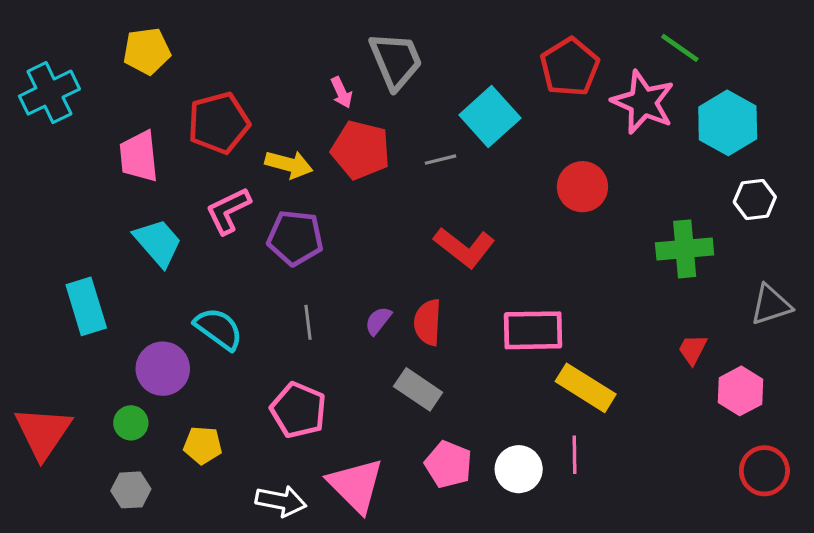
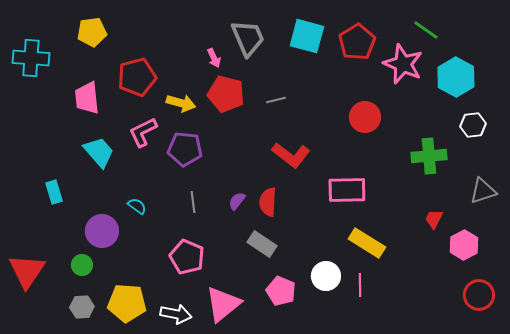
cyan cross: (49, 93) -> (31, 58), turned 30
cyan square: (490, 116) -> (307, 36), moved, turned -33
cyan rectangle: (86, 306) -> (54, 192), size x0.7
cyan semicircle: (219, 329) -> (137, 206), size x0.6
pink rectangle: (533, 330) -> (347, 190), moved
yellow pentagon: (203, 445) -> (127, 303), moved, size x1.6
white circle: (519, 469) -> (326, 276), moved
pink triangle: (356, 485) -> (223, 304), turned 36

